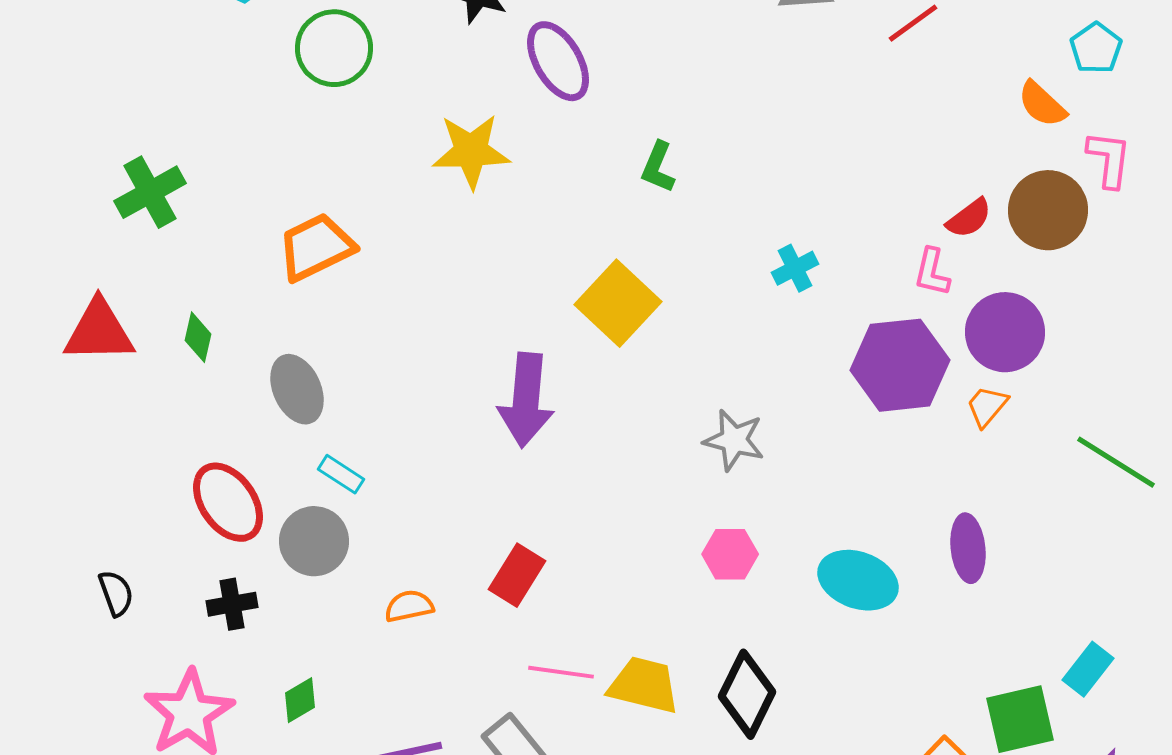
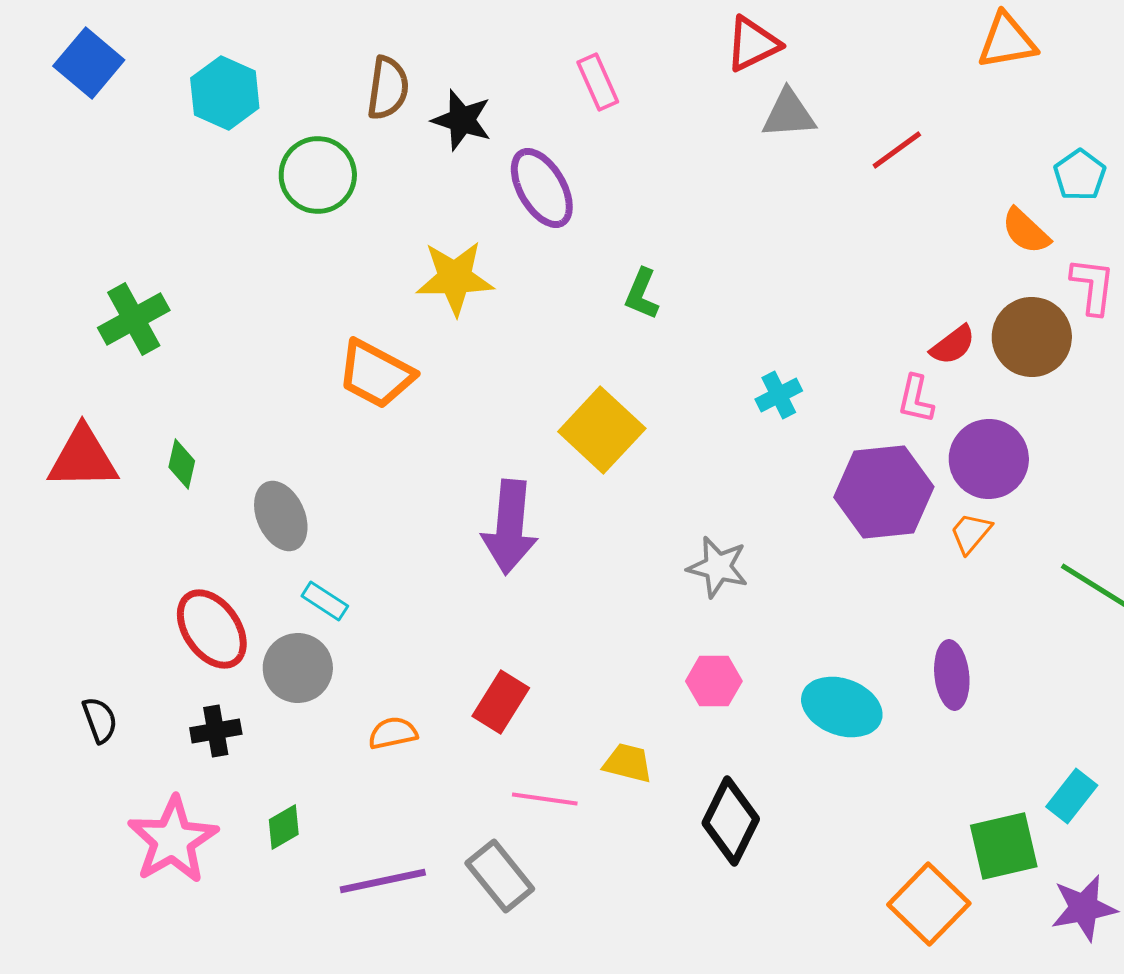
orange trapezoid: (316, 247) -> (376, 374), moved, turned -126
yellow trapezoid: (644, 685) -> (628, 763), moved, size x0.7

